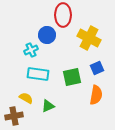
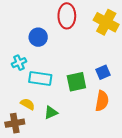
blue circle: (47, 35) -> (38, 37), moved
yellow cross: (89, 38) -> (106, 22), moved
cyan cross: (31, 50) -> (19, 63), moved

